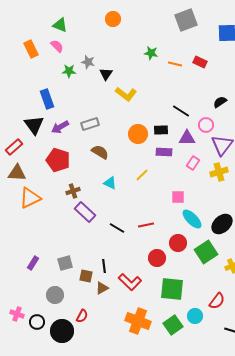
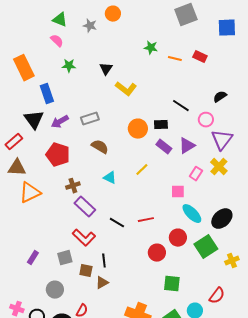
orange rectangle: (31, 49) -> (24, 68), moved, size x1.4
gray star: (88, 62) -> (90, 26), moved
purple triangle: (187, 138) -> (187, 146), moved, turned -30
purple rectangle: (164, 152) -> (164, 147), turned 35
pink rectangle: (193, 163) -> (196, 174), moved
yellow cross: (219, 172) -> (219, 167), turned -30
red L-shape: (130, 282) -> (84, 238), moved
green square: (172, 289) -> (172, 284), size x0.7

